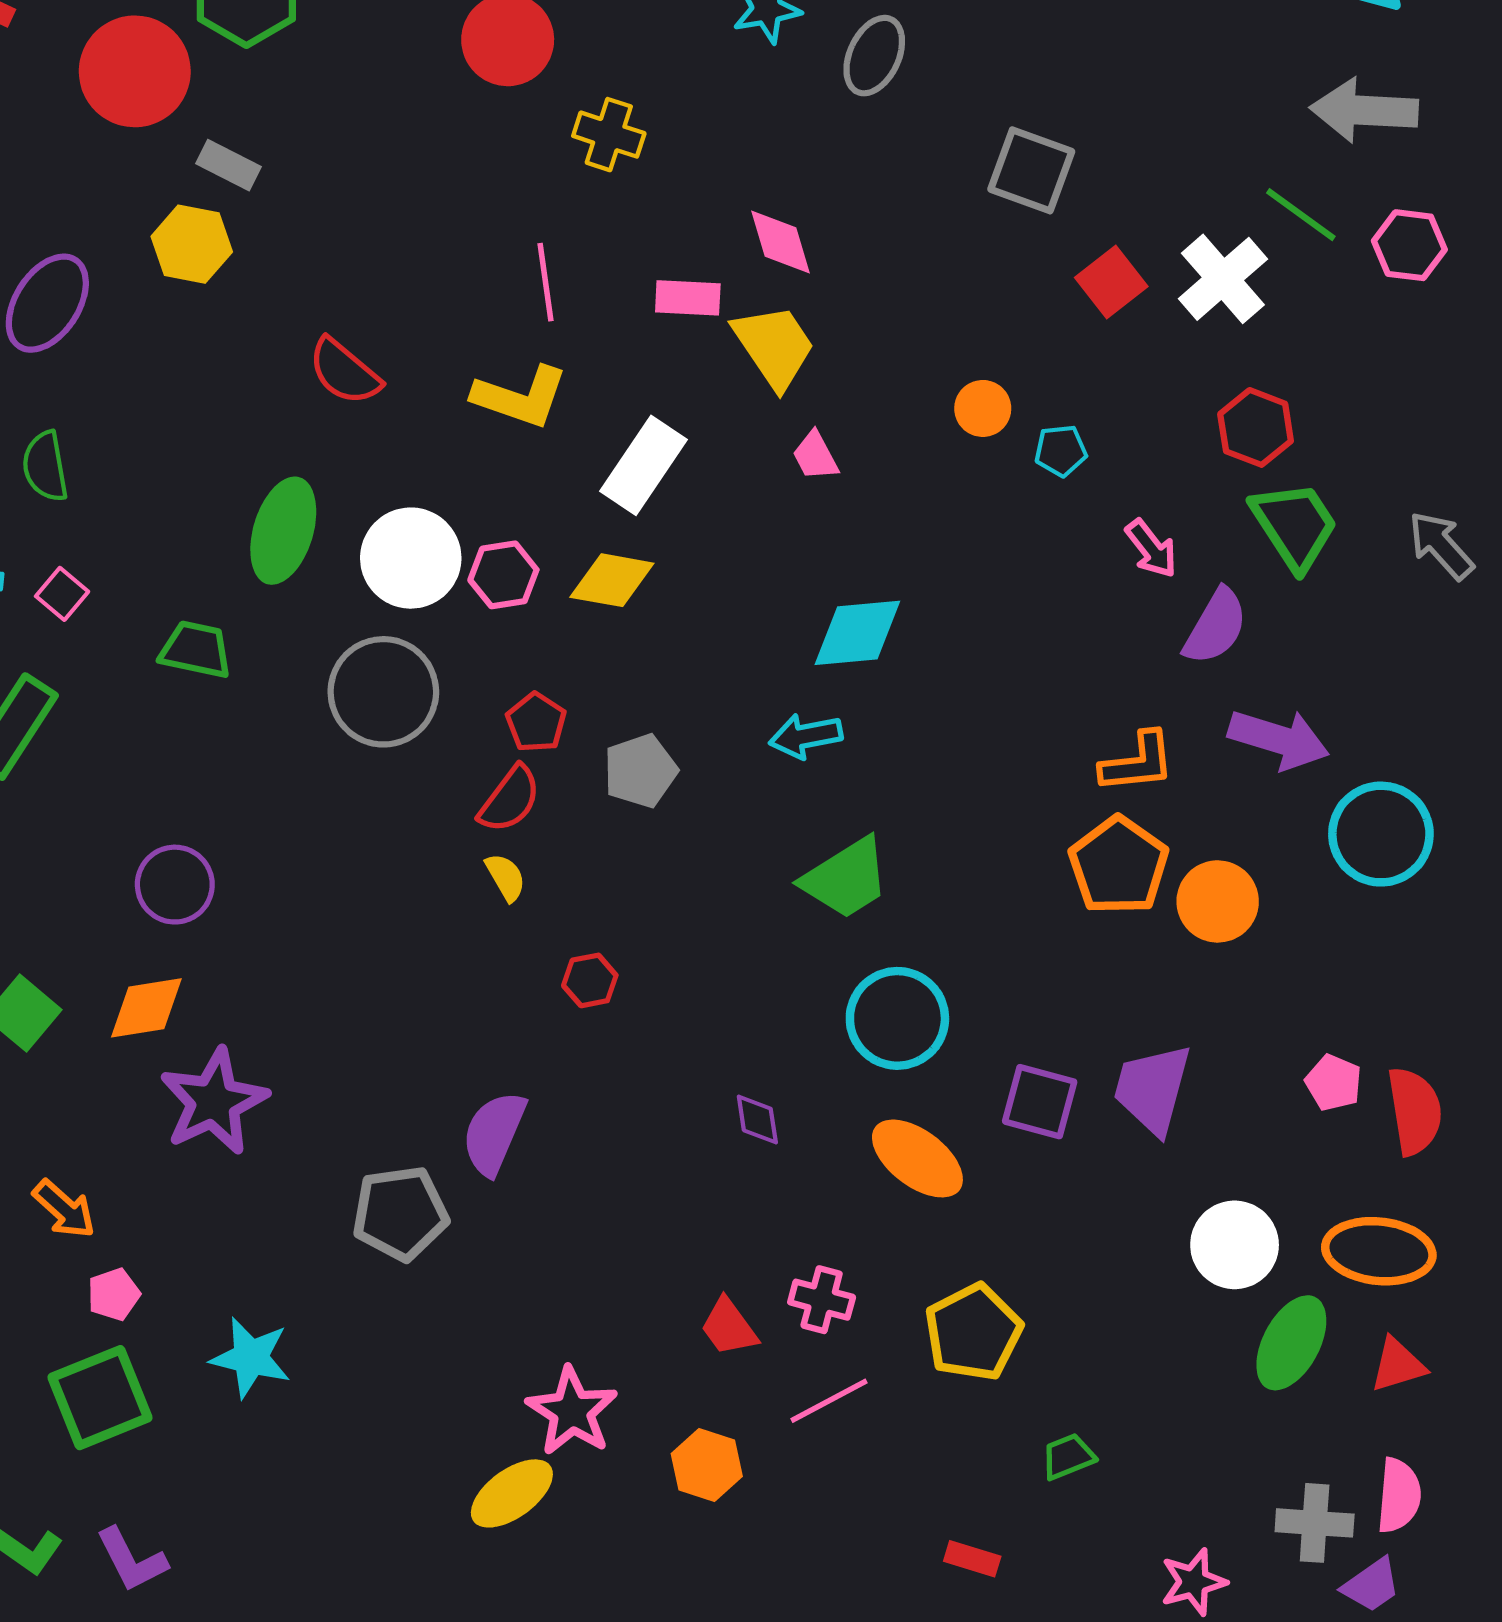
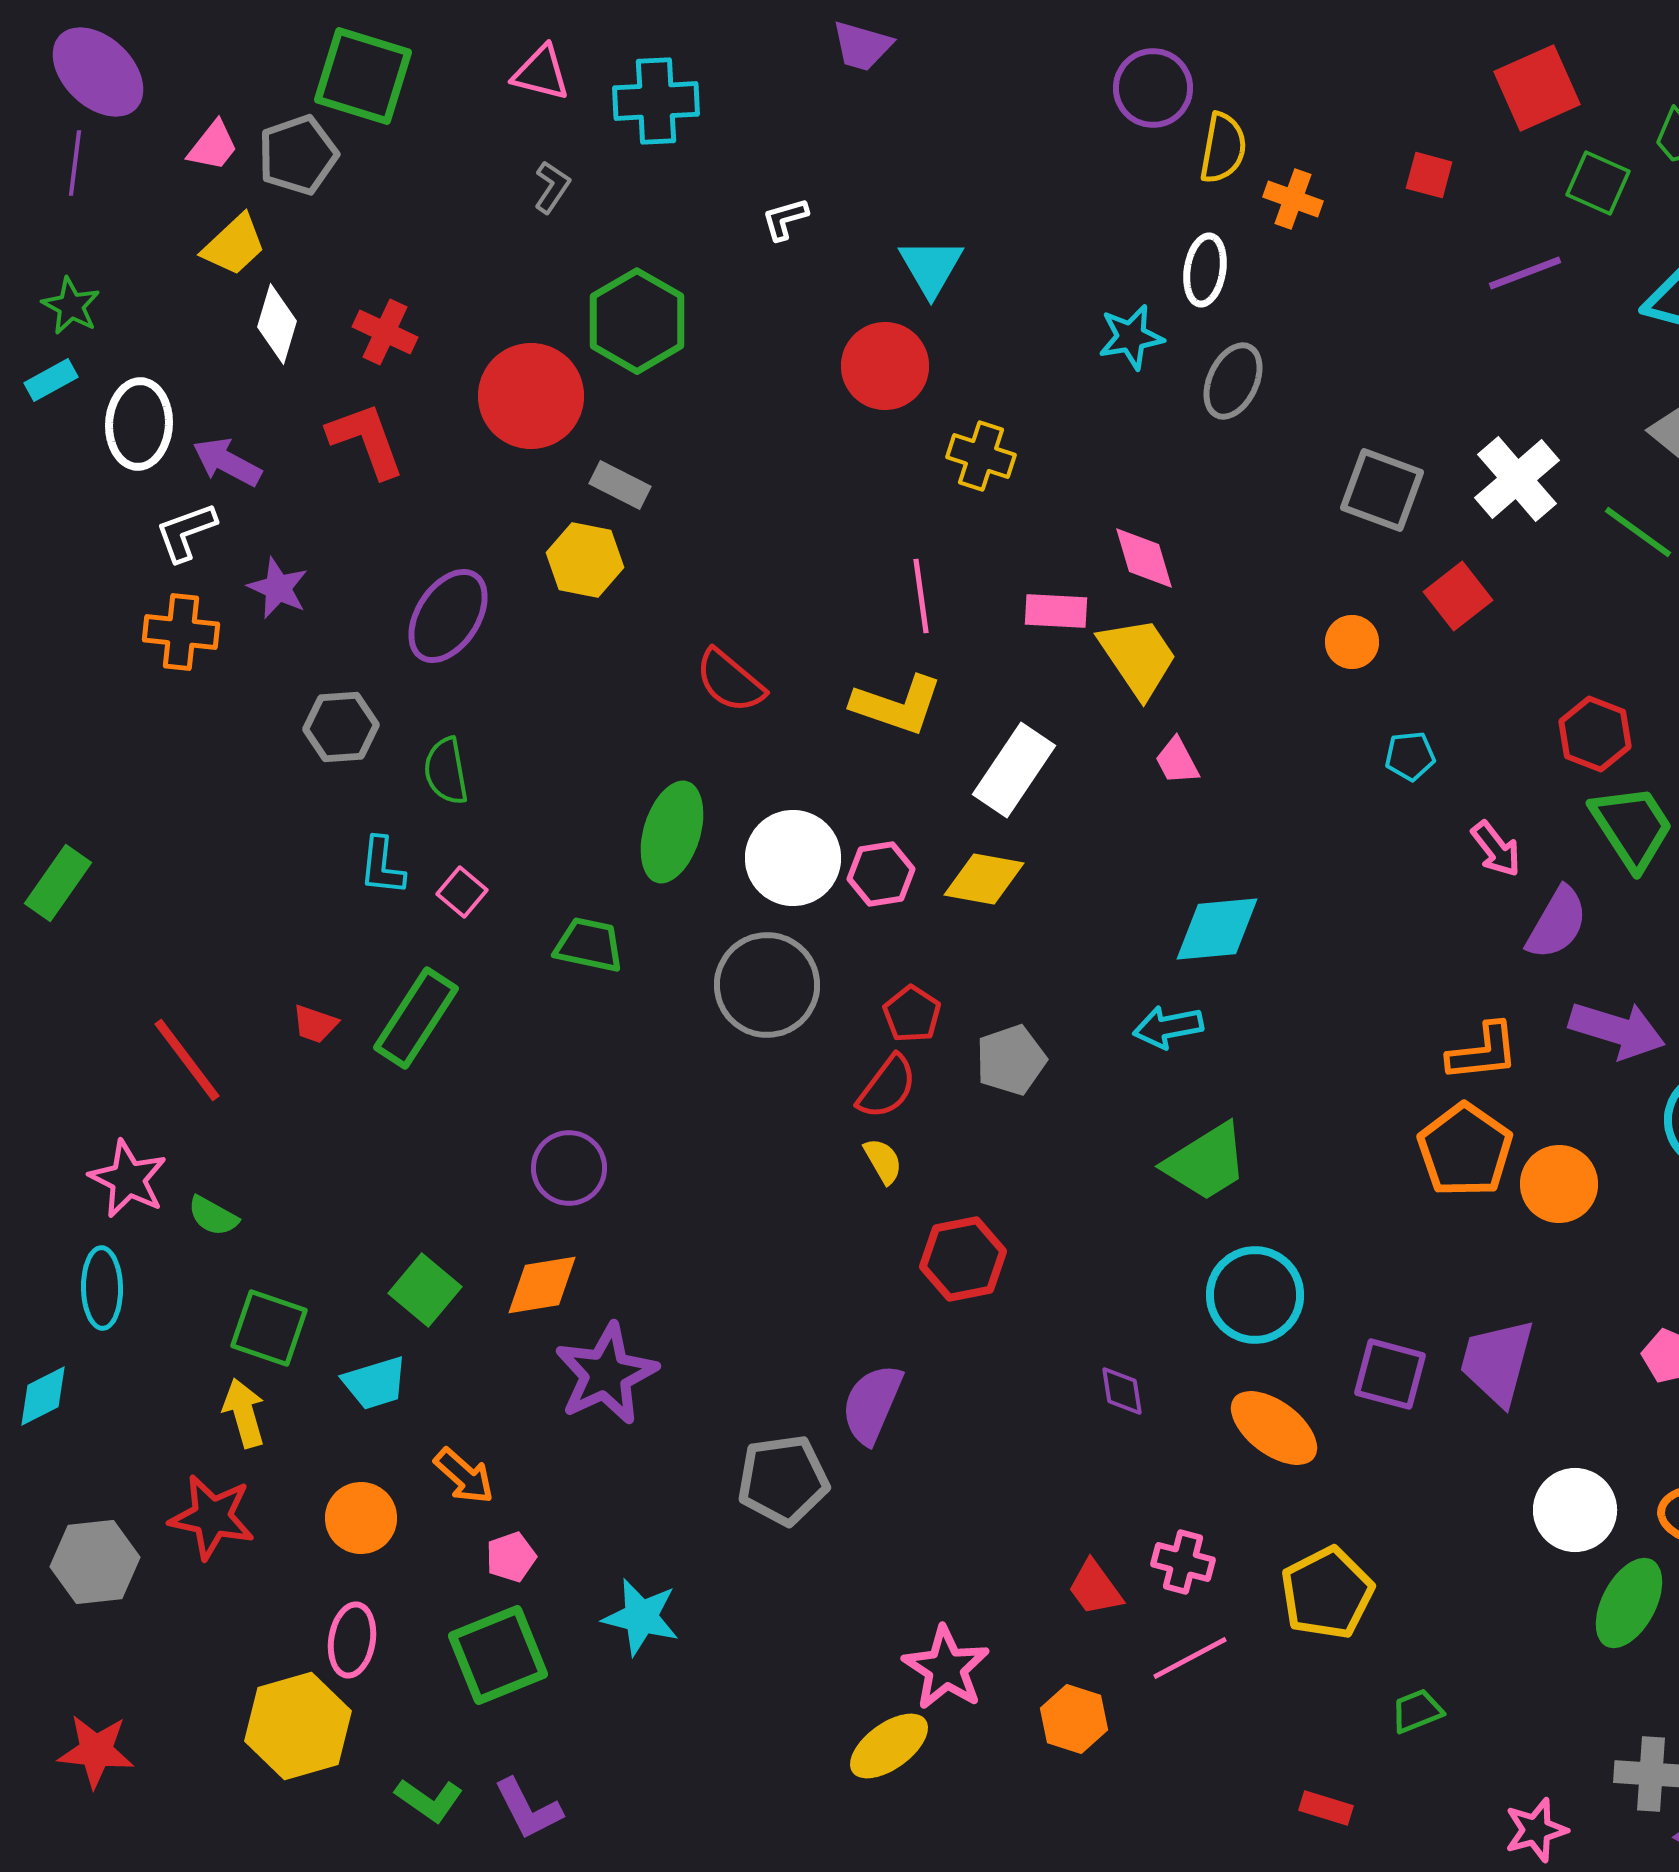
white cross: (1223, 279) -> (1517, 479), moved
orange circle: (983, 408) -> (1352, 642), moved
red hexagon: (590, 980) -> (963, 1259), size x1.6

